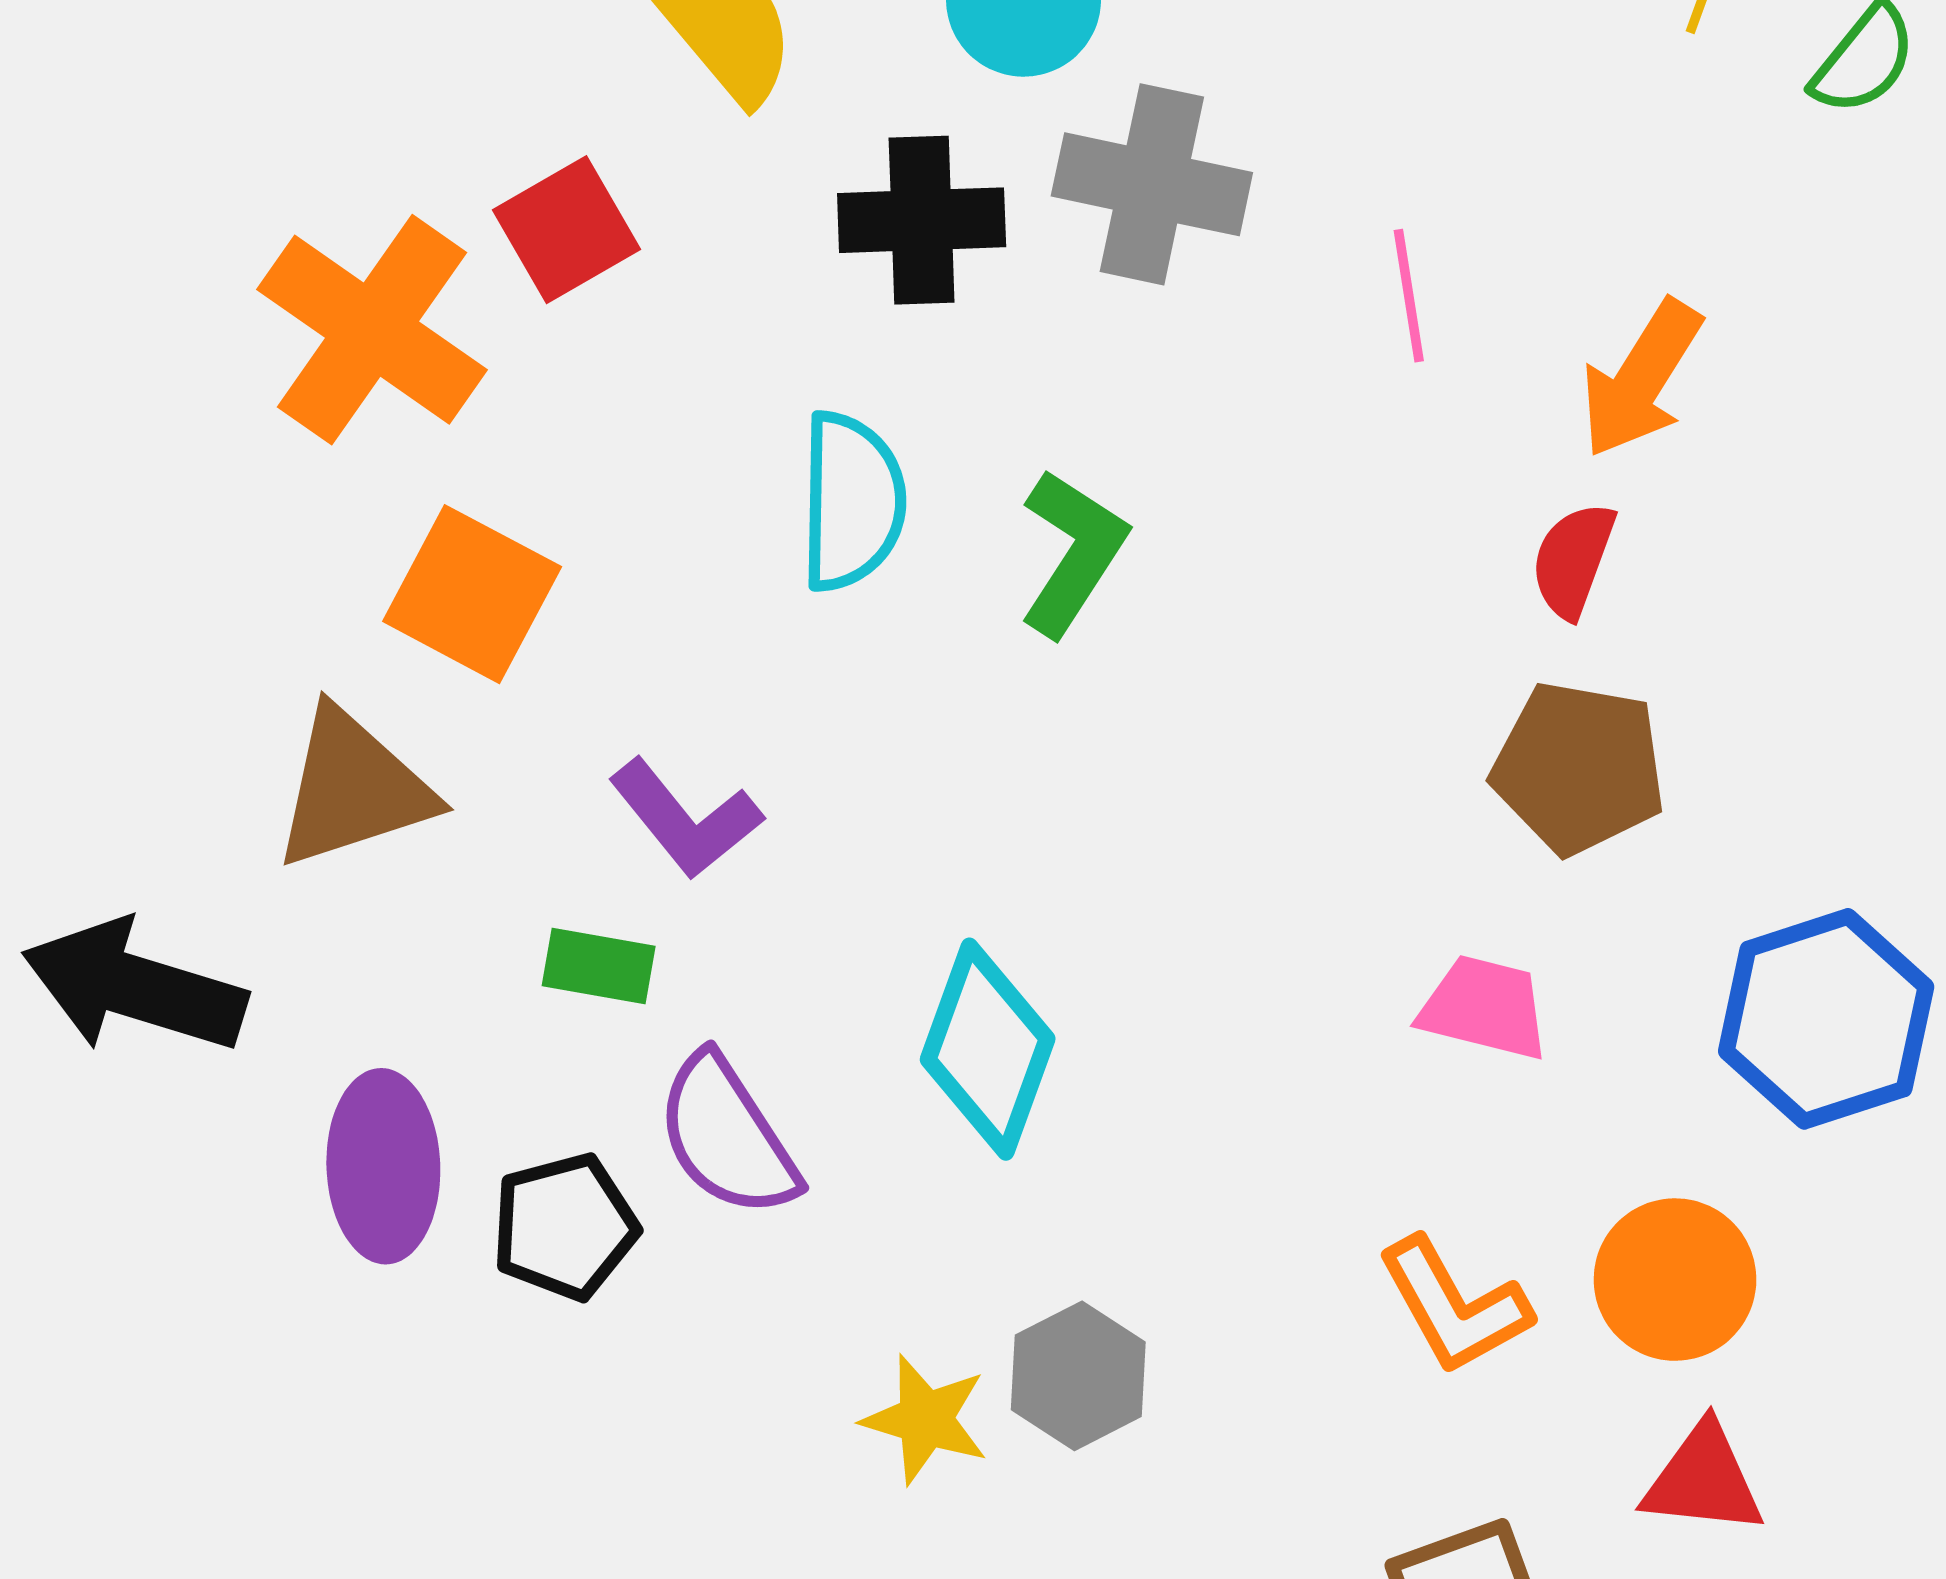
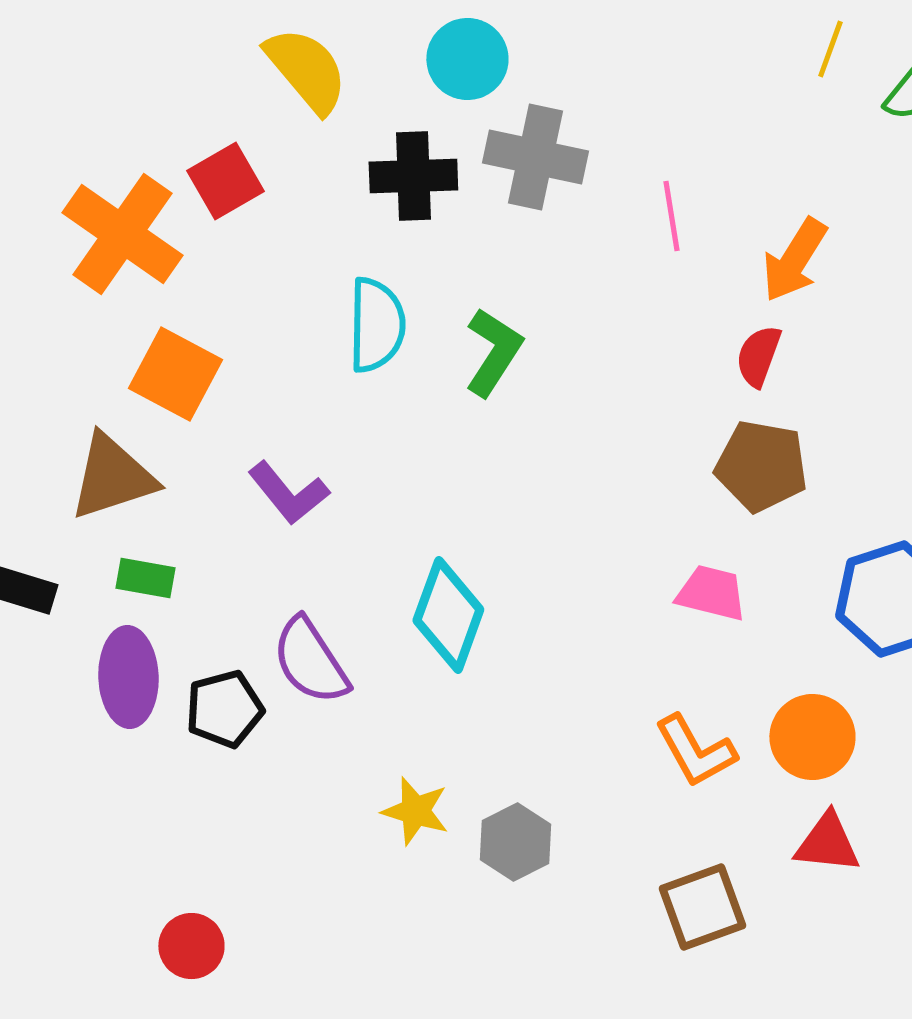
green rectangle: (599, 966) -> (145, 578), moved
gray hexagon: (1078, 1376) -> (515, 842), moved

